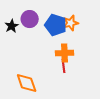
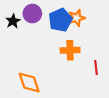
blue pentagon: (56, 25) -> (60, 20), turned 30
red line: (64, 66) -> (96, 67), moved

